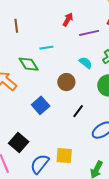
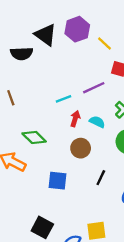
red arrow: (68, 20) -> (75, 119), moved
cyan line: (46, 48) -> (64, 99), moved
blue square: (41, 105) -> (58, 181), turned -30

